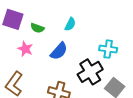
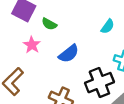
cyan semicircle: (70, 24) -> (108, 26), moved

